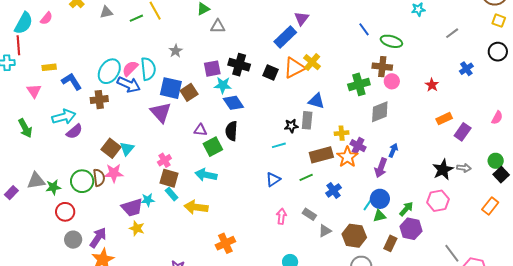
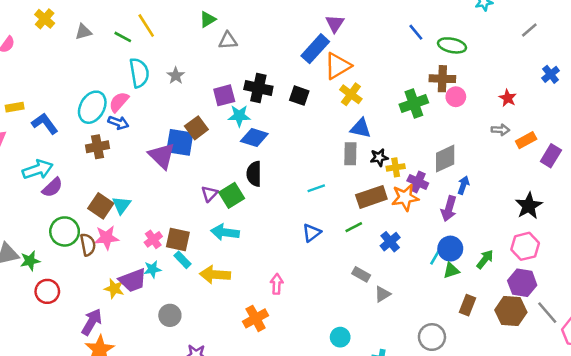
green line: (136, 18) -> (123, 37), turned 56
yellow cross: (312, 62) -> (351, 94), moved
orange triangle: (294, 68) -> (338, 66), moved
cyan semicircle: (148, 69) -> (139, 73), moved
blue arrow: (129, 85) -> (118, 123), size x0.7
blue square: (171, 88) -> (180, 142), moved
brown cross: (99, 100) -> (97, 147), moved
blue diamond: (233, 103) -> (254, 138), turned -35
gray diamond: (380, 112) -> (445, 159), moved
black star: (291, 126) -> (379, 157), moved
purple triangle: (200, 130) -> (209, 194), moved, turned -48
orange star: (347, 157) -> (405, 197), turned 30
pink cross: (164, 160) -> (153, 239), moved
gray arrow: (464, 168) -> (500, 130), moved
green circle: (82, 181) -> (65, 231), moved
pink arrow: (281, 216) -> (277, 284), moved
yellow star: (137, 228) -> (114, 289), moved
purple hexagon: (411, 229) -> (522, 283), moved
brown hexagon: (354, 236) -> (511, 311), moved
gray circle: (73, 240) -> (170, 315), moved

